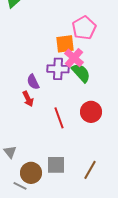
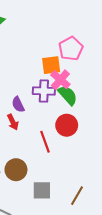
red circle: (91, 112) -> (67, 125), moved
brown circle: (31, 173) -> (16, 170), moved

